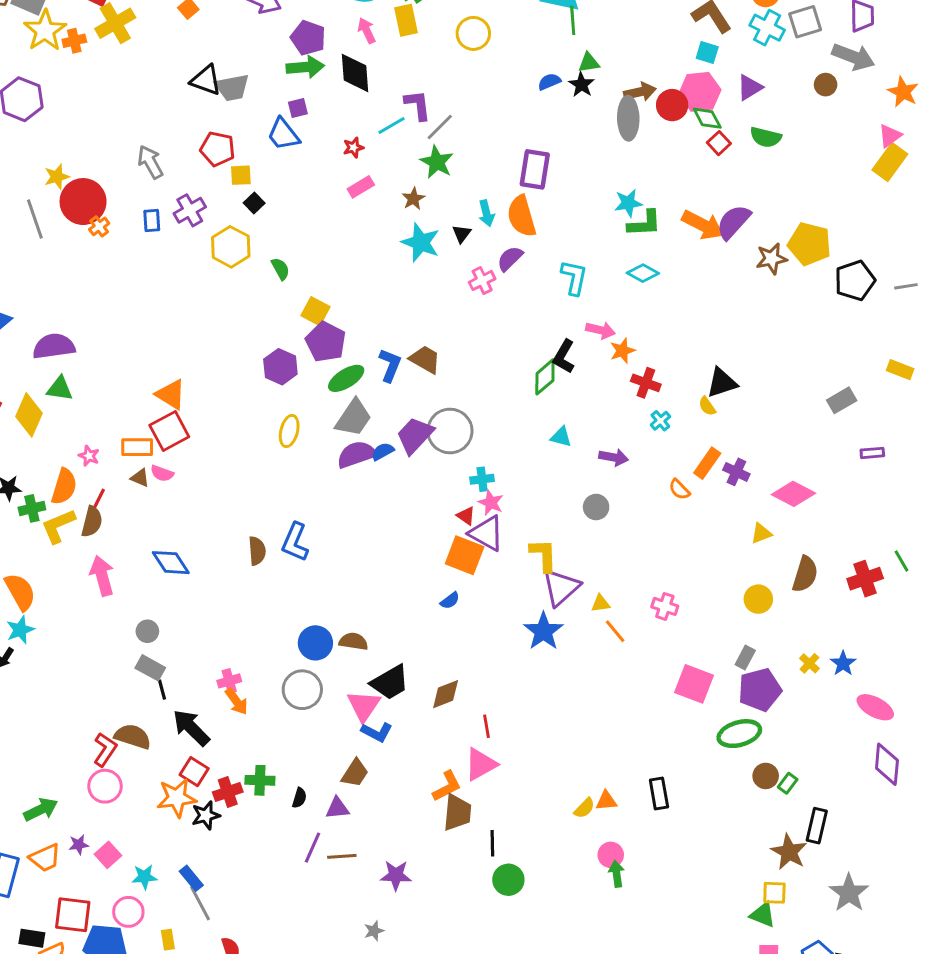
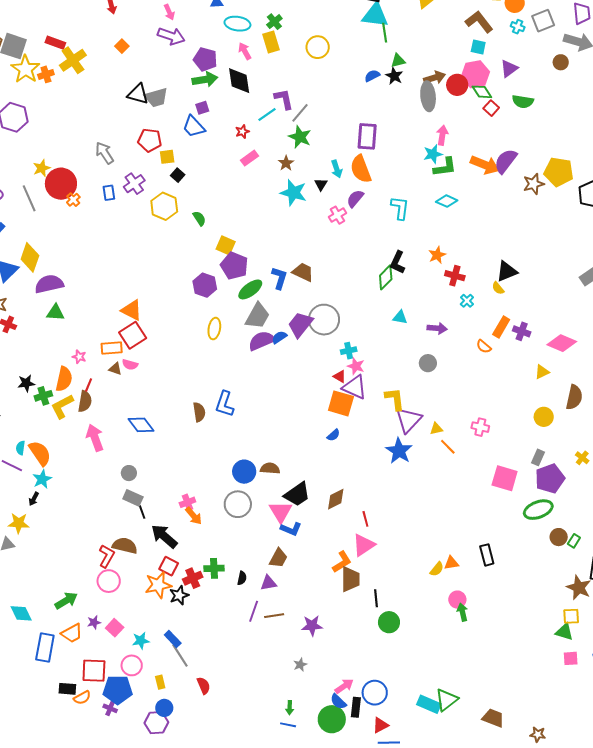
cyan cross: (767, 28) -> (518, 27), size x0.6
pink arrow: (600, 330) -> (442, 135), moved, turned -90
yellow diamond: (29, 415) -> (30, 257), moved

